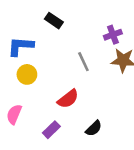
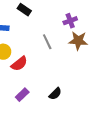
red semicircle: (68, 99) -> (19, 64), moved

